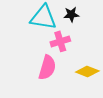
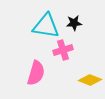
pink semicircle: (47, 67) -> (36, 73), moved

